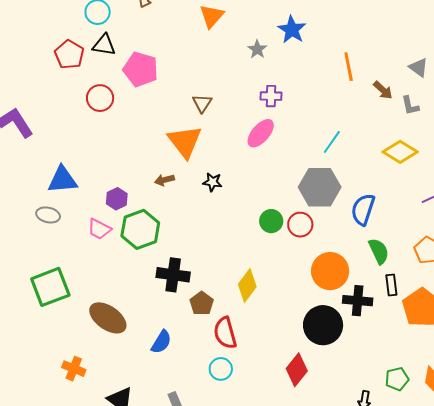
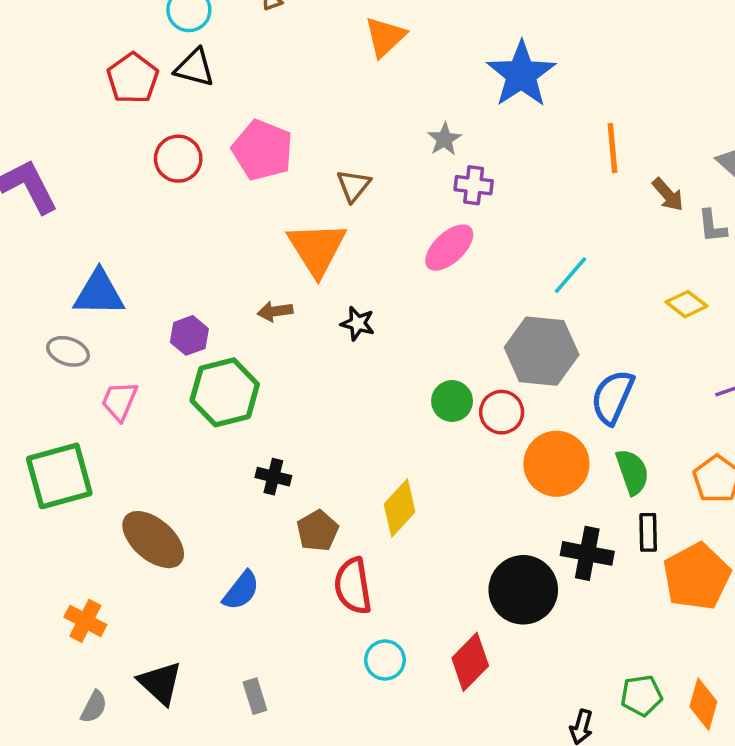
blue star: (292, 30) -> (521, 74), size x1.4
gray star: (257, 49) -> (444, 139), moved
pink pentagon: (141, 69) -> (262, 150), moved
yellow diamond: (400, 152) -> (686, 304), size x0.7
pink trapezoid: (99, 229) -> (120, 401), moved, turned 80
orange circle: (330, 271) -> (556, 464), moved
black cross: (173, 275) -> (273, 477), size x0.6
cyan circle: (221, 369) -> (385, 660), moved

